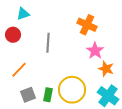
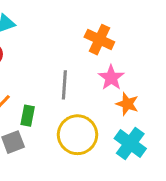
gray line: (48, 43) -> (64, 85), moved
green rectangle: (48, 95) -> (28, 116), moved

